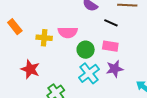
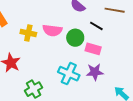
green circle: (86, 50) -> (75, 38), moved
cyan cross: (89, 73) -> (69, 74), turned -35

